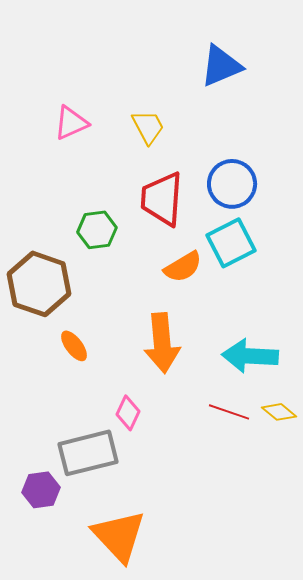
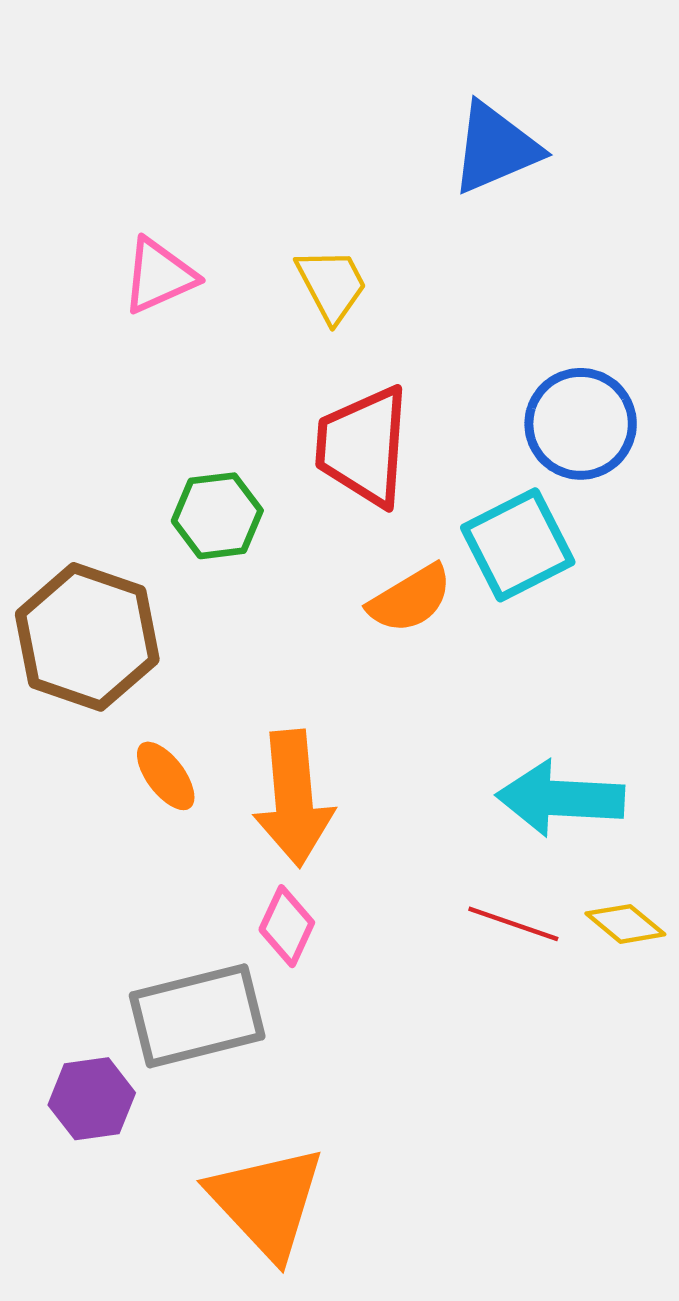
blue circle: (232, 184) -> (581, 424), moved
orange arrow: (162, 343) -> (294, 798), moved

